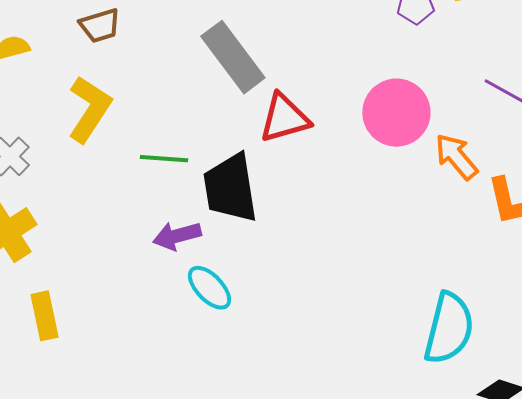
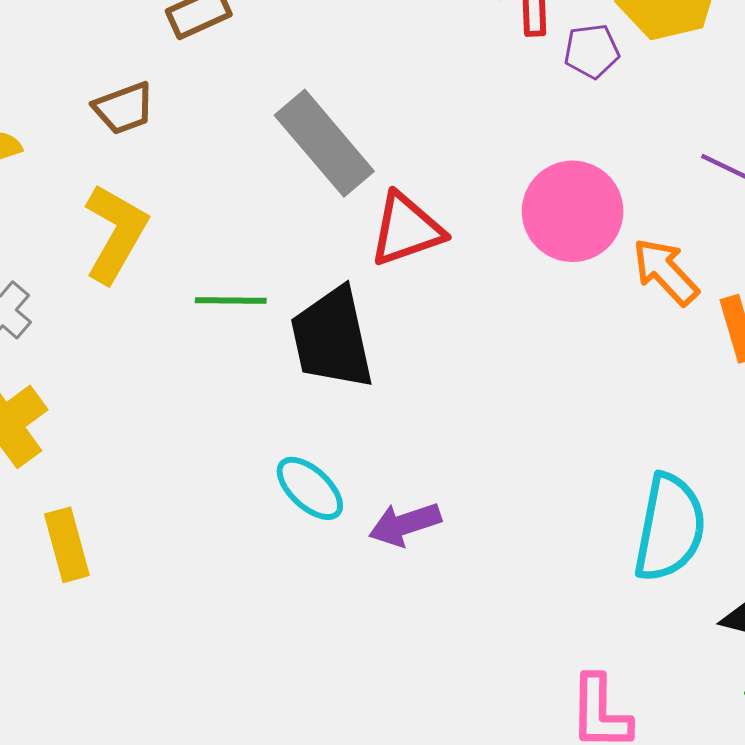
purple arrow: (177, 236) -> (405, 524), moved

